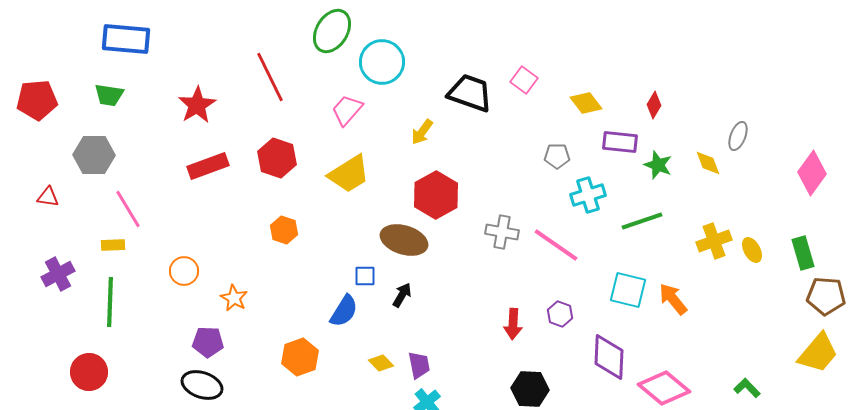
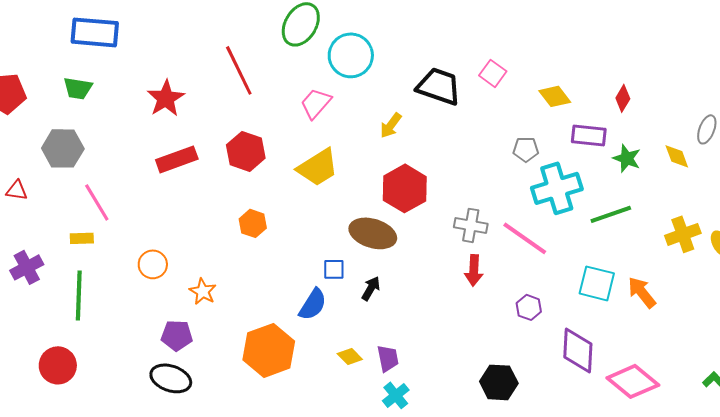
cyan cross: (588, 195) -> (557, 188), size x1.4
red arrow: (513, 324) -> (474, 270), moved
orange hexagon: (300, 357) -> (269, 350), size x1.4

